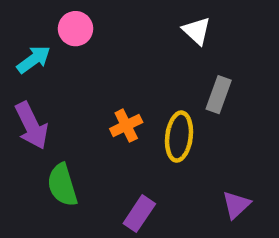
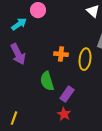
orange cross: (126, 126) -> (61, 54), turned 32
green semicircle: (62, 185) -> (47, 81), moved

